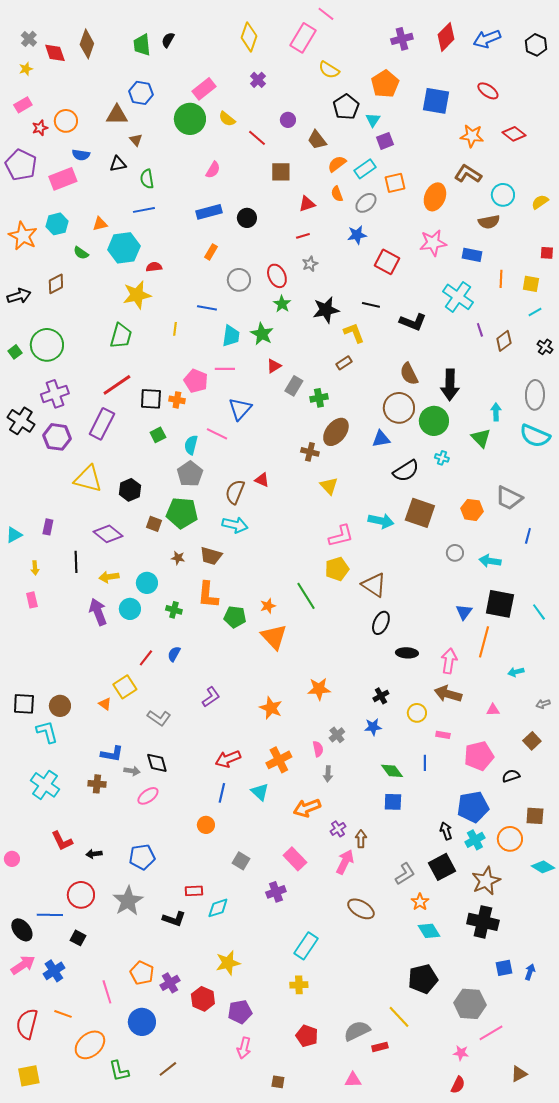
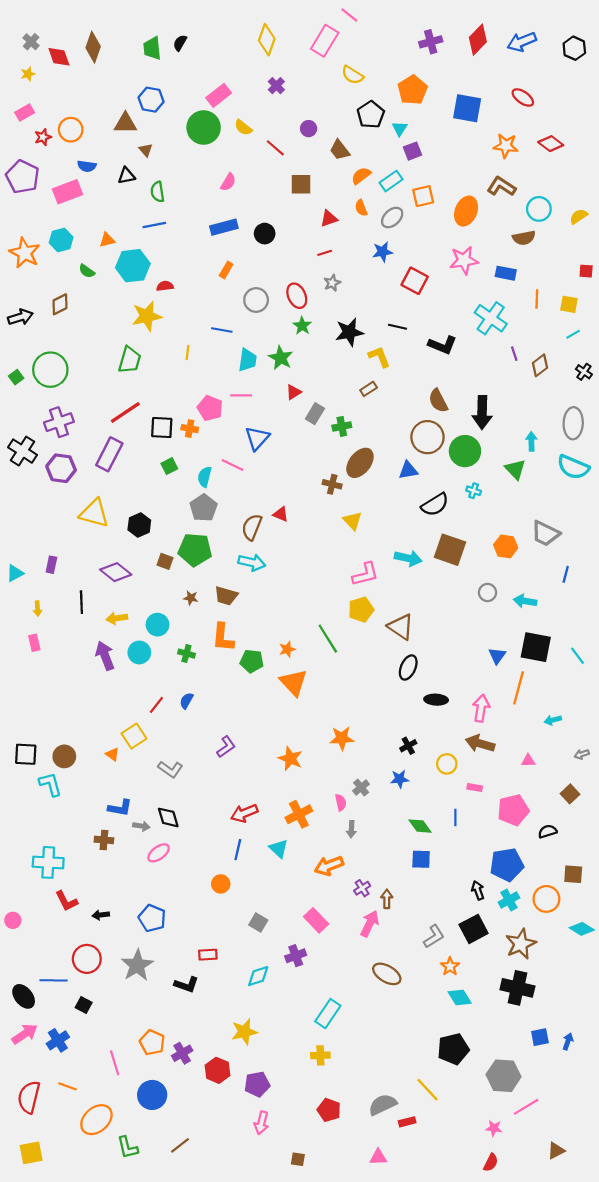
cyan cross: (45, 785) -> (48, 862), moved, turned -32
blue pentagon: (142, 857) -> (152, 918), turned 30
cyan diamond: (218, 908) -> (258, 976), moved

